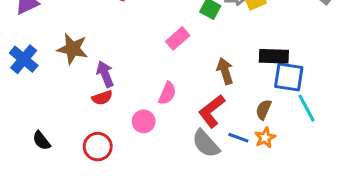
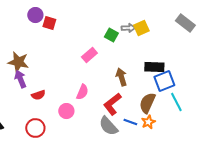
purple arrow: (105, 74) -> (20, 79), moved
blue square: (289, 77) -> (164, 81), turned -30
brown semicircle: (264, 110) -> (147, 103), size x1.5

